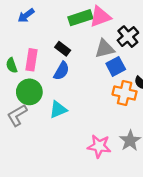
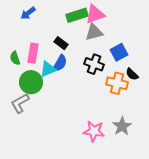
black cross: (128, 37) -> (94, 64), moved, turned -30
gray triangle: (105, 49) -> (94, 32), moved
blue square: (116, 66) -> (119, 52), moved
cyan triangle: (58, 110) -> (48, 69), moved

